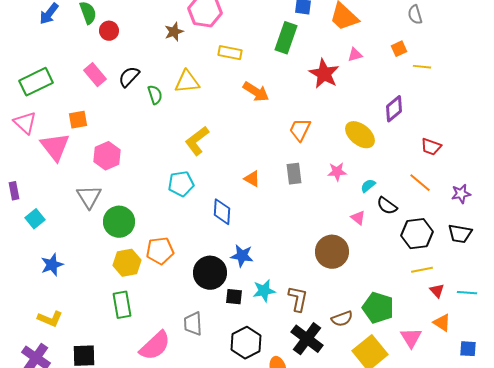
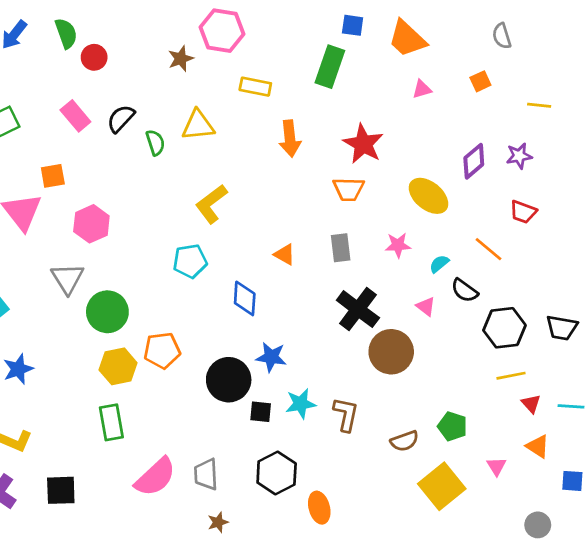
yellow line: (422, 67) -> (539, 105), moved
red star: (324, 74) -> (363, 144), moved
orange arrow: (256, 92) -> (290, 139), turned 52
orange trapezoid: (300, 130) -> (349, 189), turned -115
orange line: (420, 183) -> (488, 249), moved
purple star: (461, 194) -> (519, 156), moved
green pentagon: (378, 308) -> (452, 426), size x0.7
gray trapezoid: (193, 324) -> (206, 474), moved
pink triangle: (411, 338) -> (496, 466), size x0.7
black cross: (307, 339) -> (358, 309), moved

